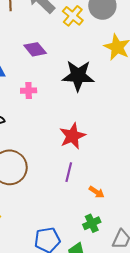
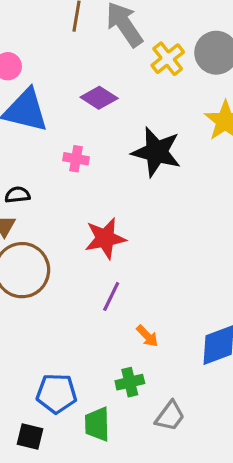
purple diamond: (35, 49) -> (99, 98), turned -30
red star: (72, 136) -> (105, 238), moved

